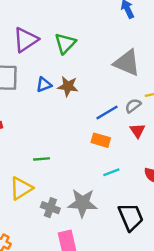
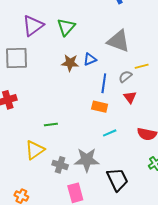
blue triangle: (44, 85) -> (90, 59), moved
blue line: (107, 112) -> (104, 83), turned -48
black trapezoid: (131, 217) -> (117, 179), moved

